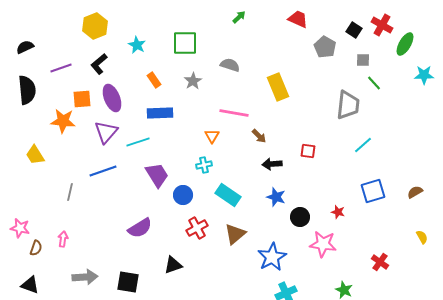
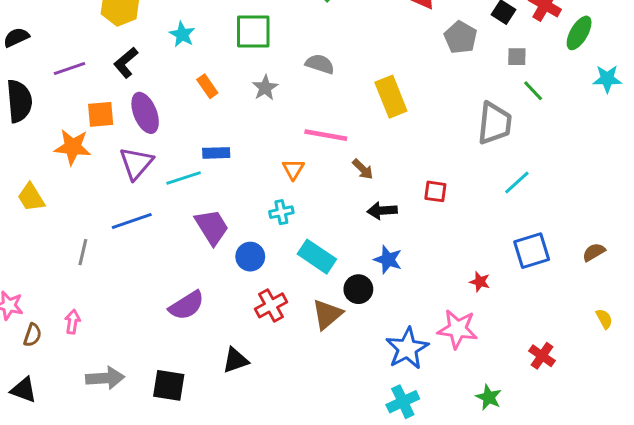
blue rectangle: (160, 113) -> (216, 153), moved, size x0.7
black circle: (300, 217) -> (358, 289), moved
blue star: (272, 257) -> (407, 348), moved

